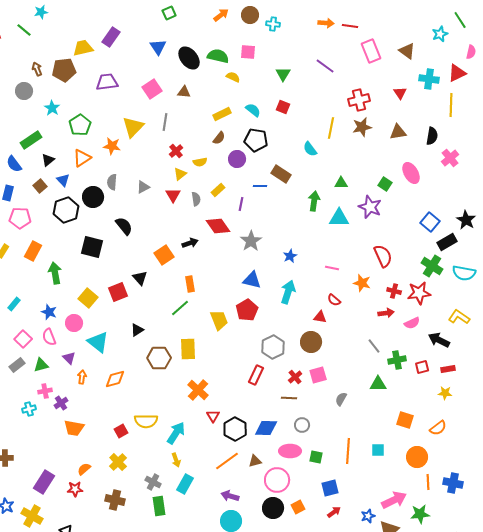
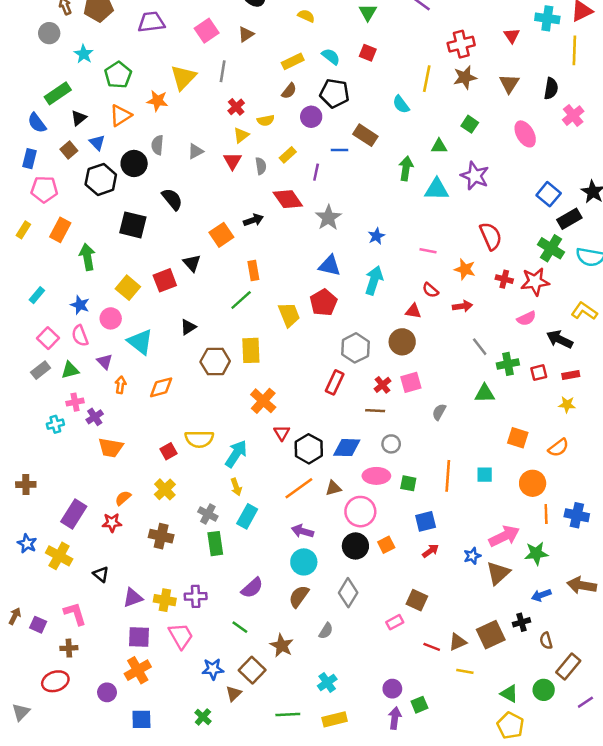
brown triangle: (184, 92) -> (246, 34), turned -40
brown triangle: (398, 132) -> (509, 84), turned -48
green square: (385, 184) -> (470, 124), moved
red arrow: (386, 313) -> (462, 306), moved

